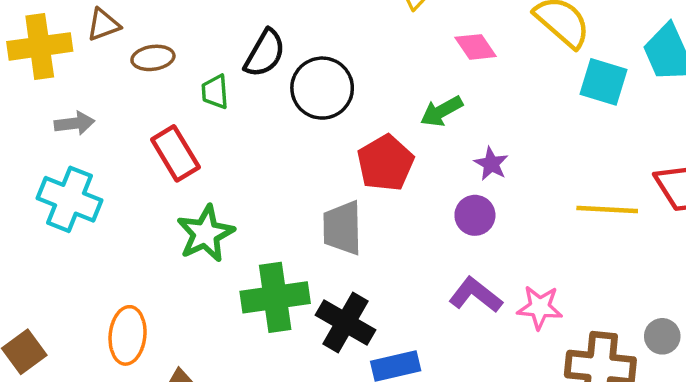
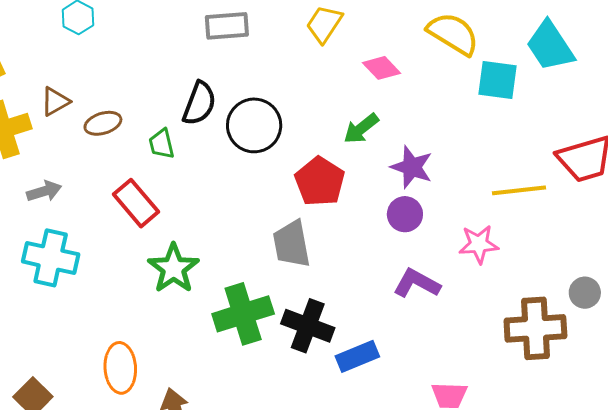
purple star: (491, 164) -> (412, 167), size x1.4
pink star: (540, 307) -> (479, 244), moved

